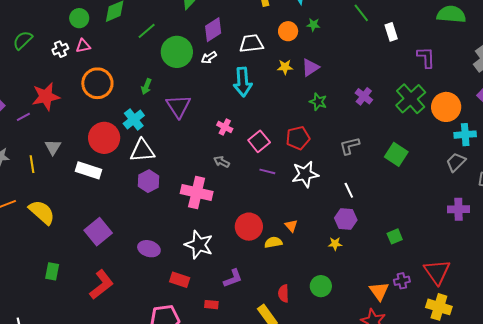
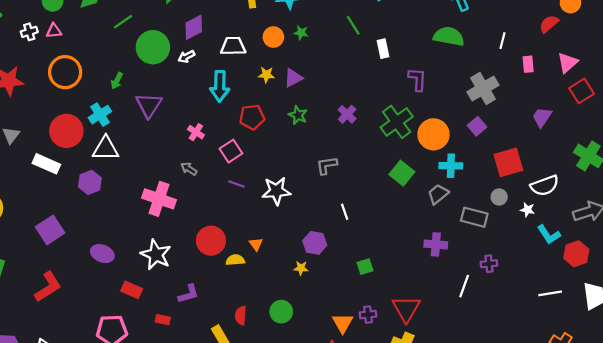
red pentagon: (298, 138) -> (252, 117), moved
green square: (396, 154) -> (402, 173), moved
purple hexagon: (149, 181) -> (90, 182), moved
white line: (349, 190) -> (345, 212), moved

